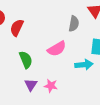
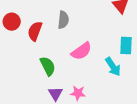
gray semicircle: (74, 24) -> (63, 20), moved
cyan arrow: (84, 65) -> (113, 67), turned 66

